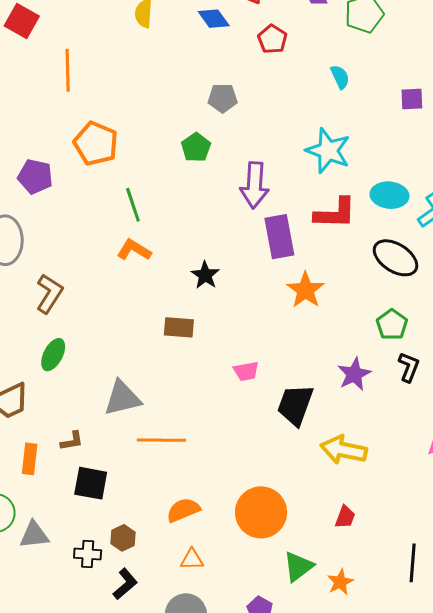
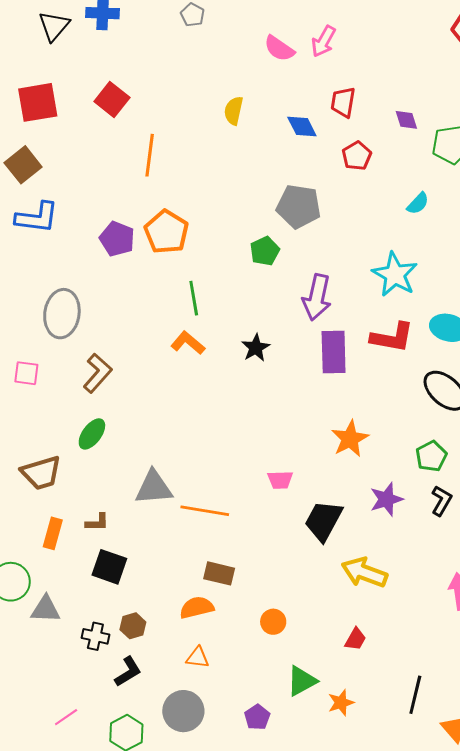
cyan semicircle: (340, 77) -> (418, 203), turned 60
gray pentagon: (223, 98) -> (299, 206), size x1.5
purple pentagon: (35, 176) -> (117, 239), moved
black star: (205, 275) -> (256, 348), moved
orange star: (306, 290) -> (350, 439), moved
brown rectangle: (179, 327) -> (219, 573), moved
orange line: (161, 440) -> (205, 511), moved
orange circle: (261, 512) -> (273, 622), size x0.5

